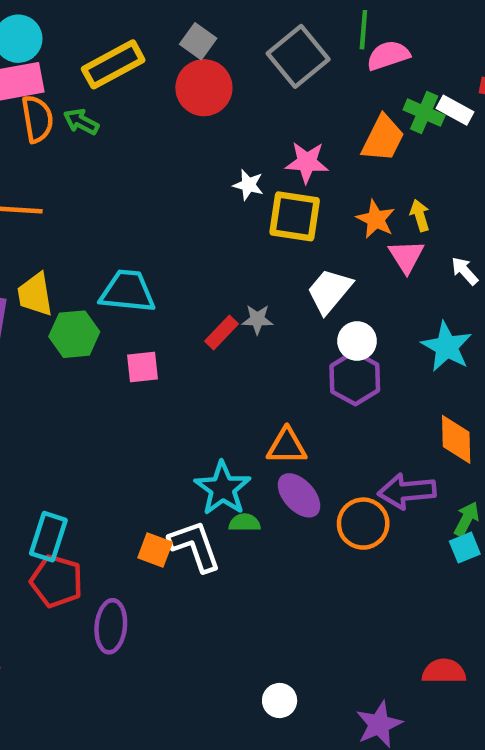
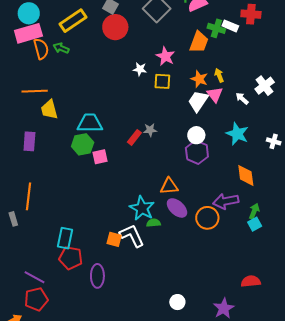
pink star: (307, 162) -> (165, 56), turned 30
yellow square: (295, 216) -> (162, 81), size x0.7
white trapezoid: (329, 291) -> (198, 101), moved
yellow trapezoid: (35, 294) -> (49, 110), moved
green hexagon: (74, 334) -> (83, 144), moved

